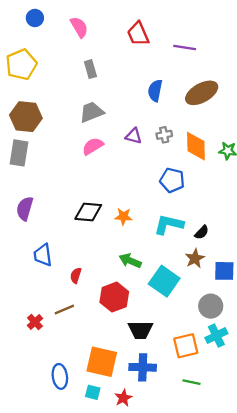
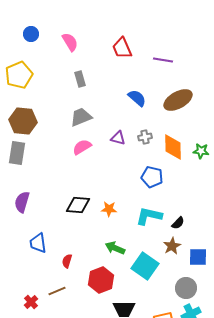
blue semicircle: (155, 91) -> (137, 98), turned 120

